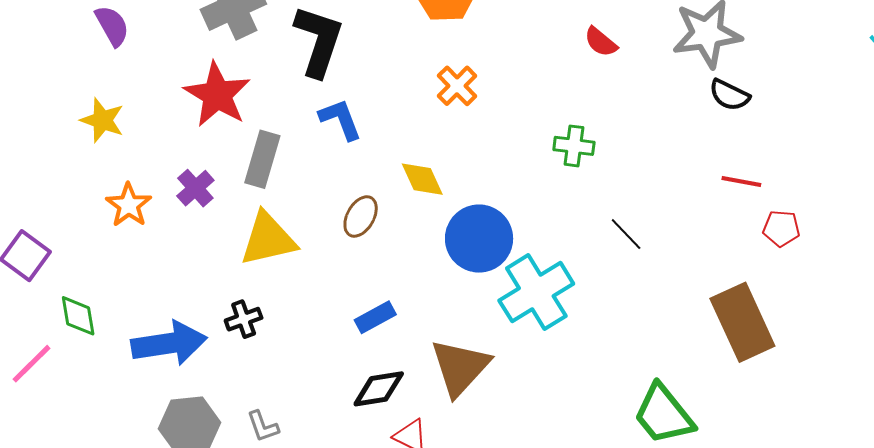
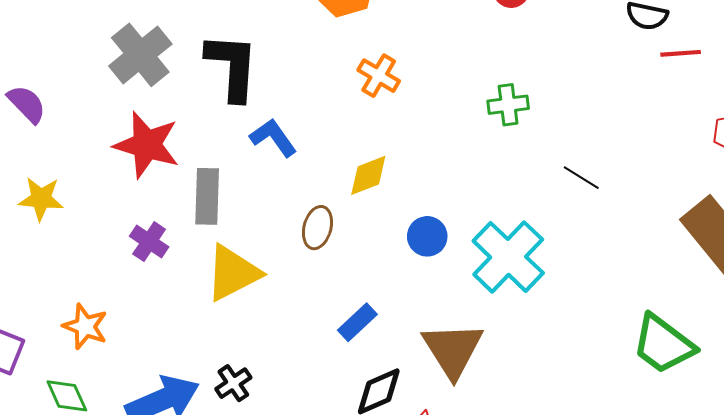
yellow diamond: (422, 179) -> (368, 175), turned -72
red line: (741, 182) -> (681, 53), moved
orange star: (129, 205) -> (85, 326), moved
blue circle: (479, 239) -> (427, 236), moved, size x0.6
black cross: (244, 319) -> (233, 383), moved

